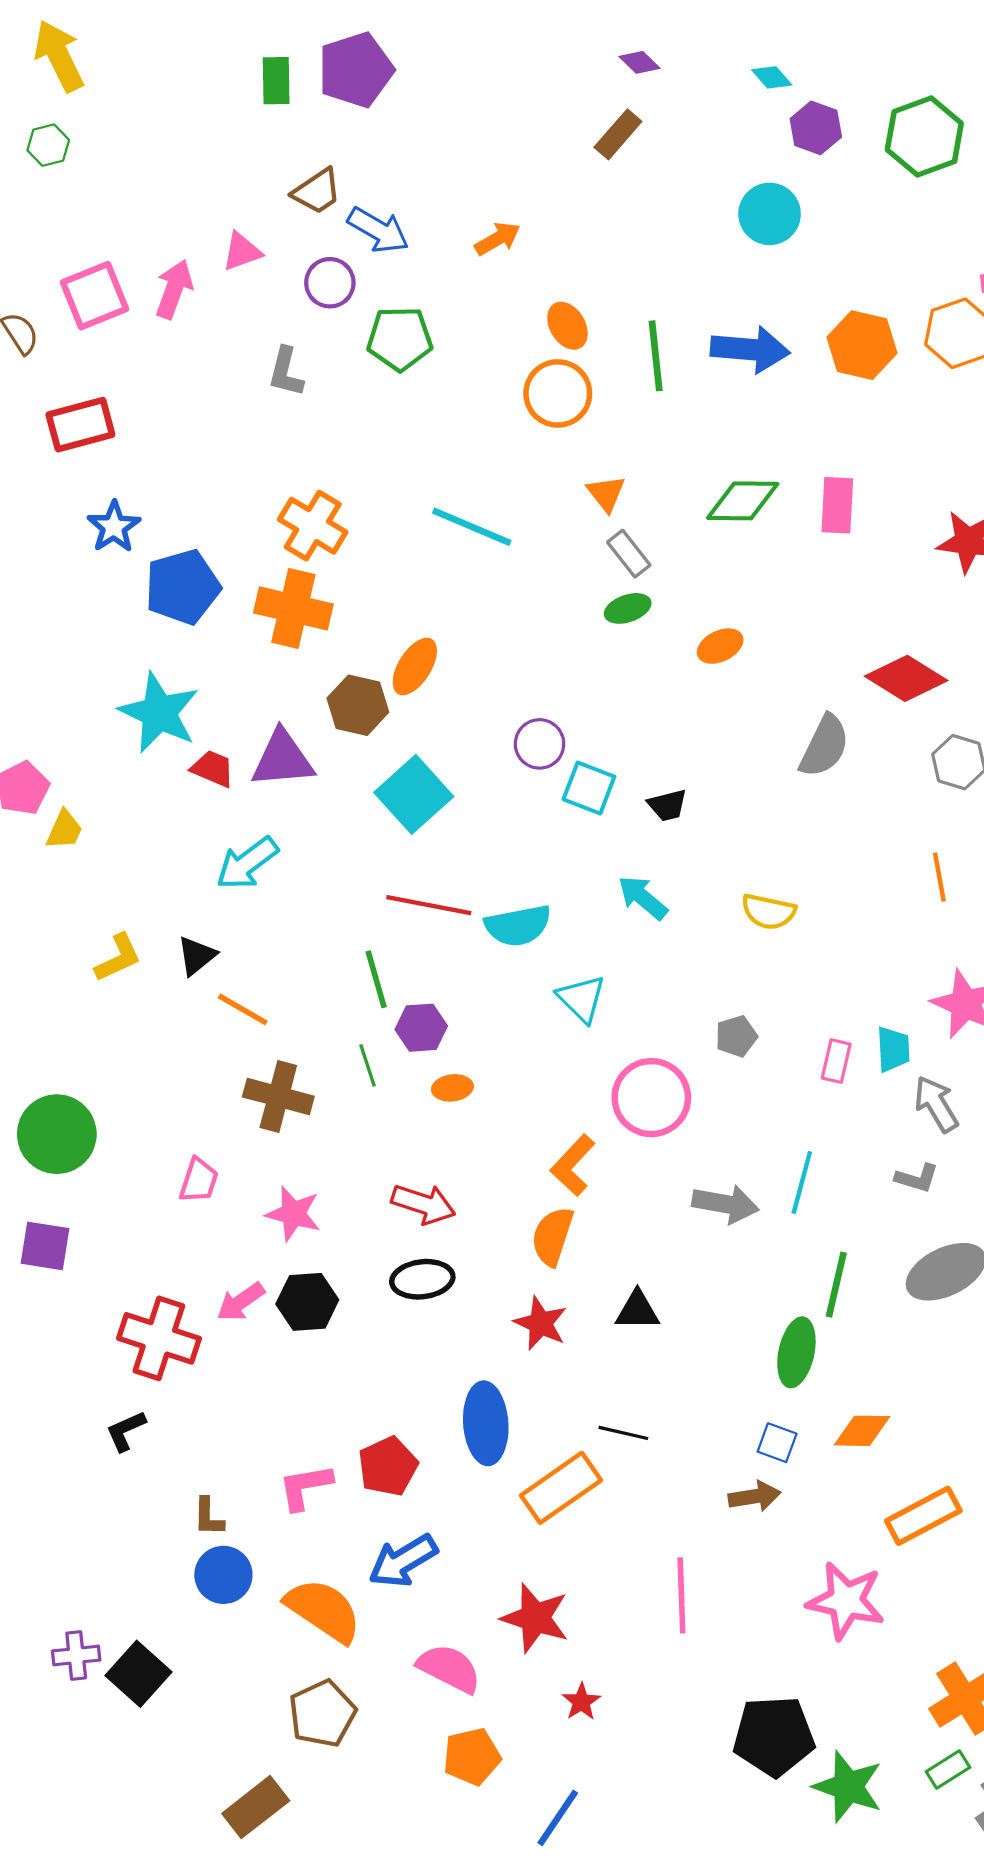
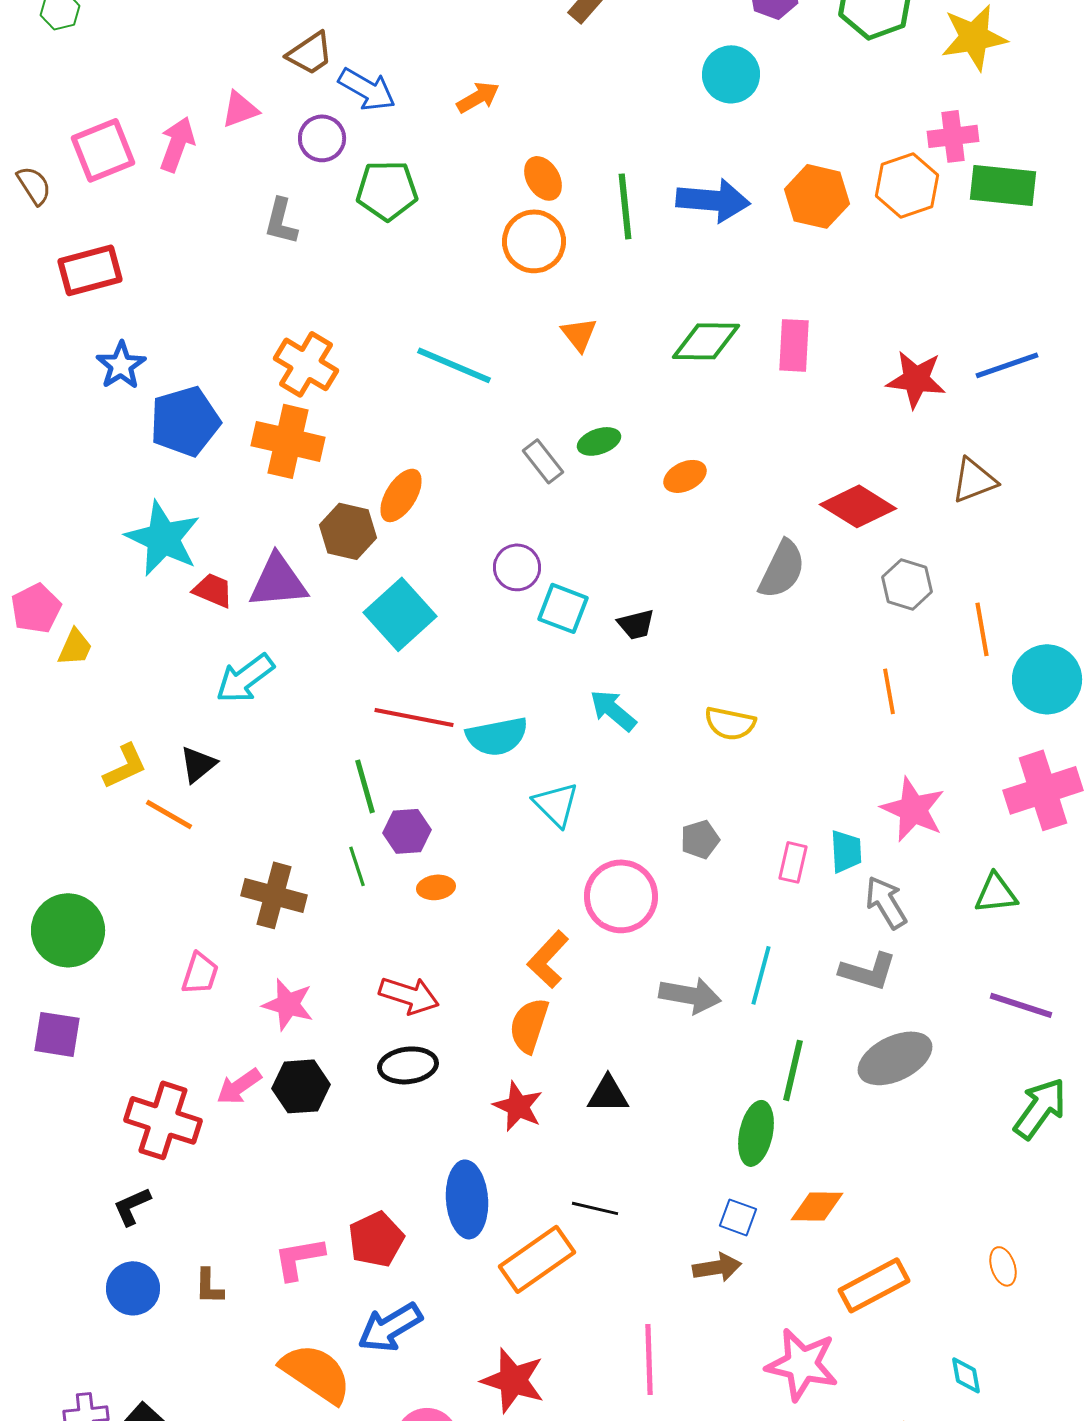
gray rectangle: (629, 554) -> (543, 461), moved
orange line: (243, 1009) -> (169, 814), moved
gray L-shape: (917, 1178) -> (868, 971), size x1.4
blue circle: (223, 1575) -> (133, 1288), moved

